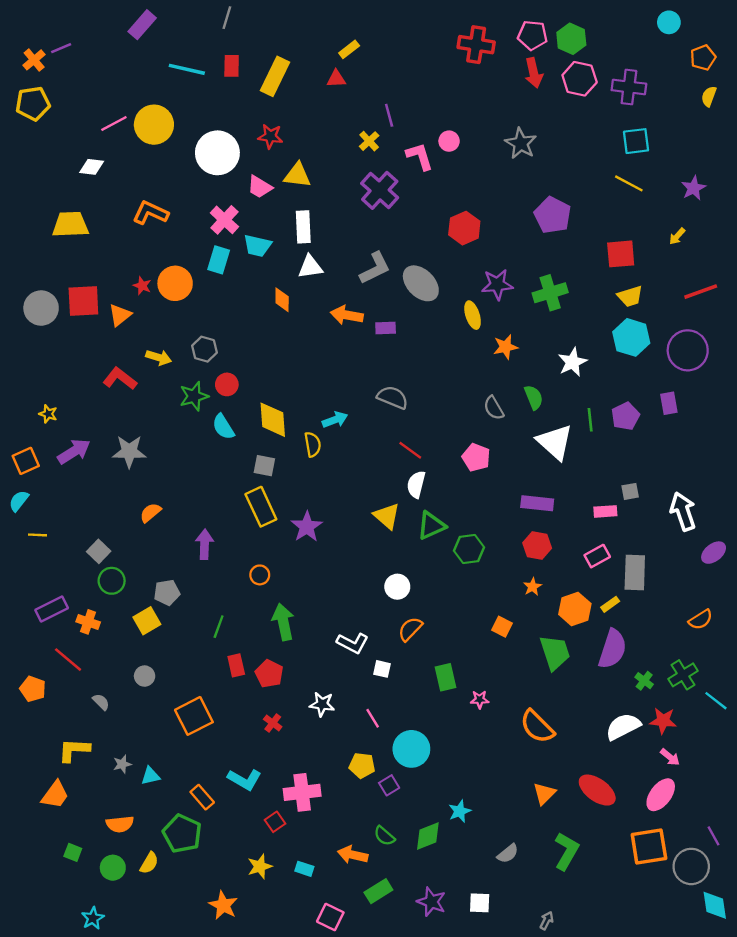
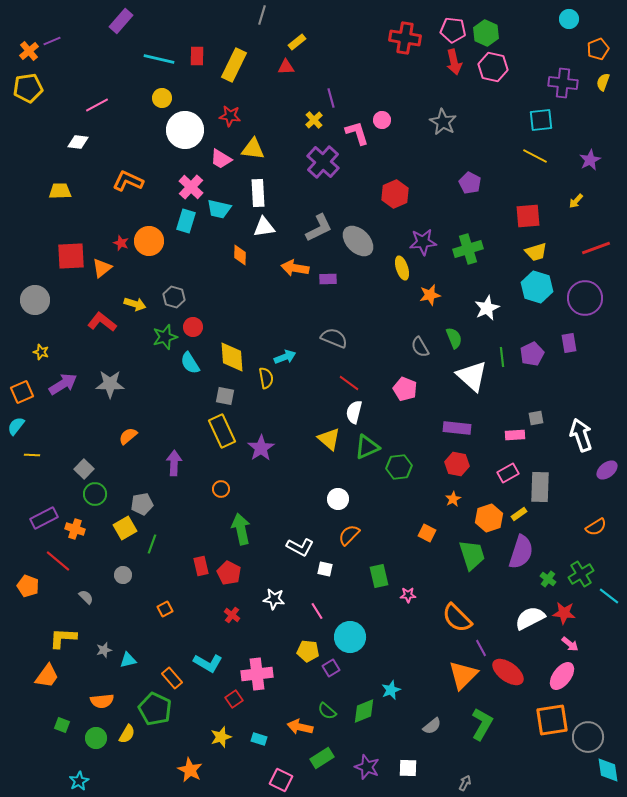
gray line: (227, 18) -> (262, 15), moved
purple cross: (629, 87) -> (563, 83), moved
yellow circle: (154, 125) -> (162, 98), moved, size x0.6
purple pentagon: (552, 215) -> (470, 183), size x0.7
yellow trapezoid: (70, 225) -> (60, 191), size x0.7
gray circle: (41, 308) -> (35, 300), moved
green line: (219, 627) -> (152, 544), moved
orange square: (194, 716) -> (165, 609), size x0.5
orange triangle: (544, 794) -> (463, 675), size x1.5
purple line: (714, 836) -> (481, 648), moved

